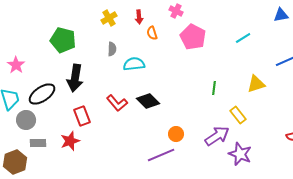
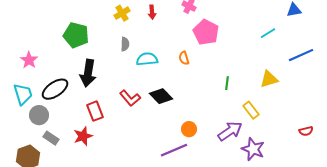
orange semicircle: (152, 33) -> (184, 58), moved
cyan line: (243, 38) -> (268, 33), moved
gray rectangle: (38, 143) -> (51, 138), turned 35

